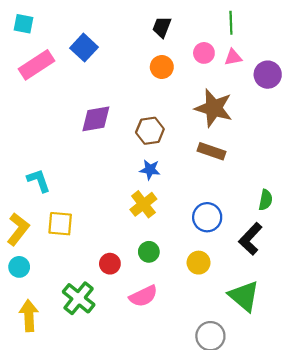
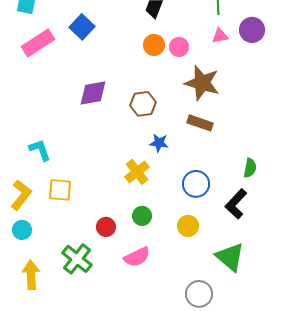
pink circle: (204, 53) -> (179, 47), moved
purple circle: (268, 75) -> (252, 30), moved
blue star: (150, 170) -> (159, 143), moved

